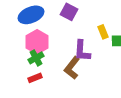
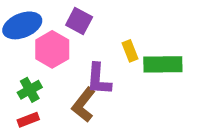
pink hexagon: (37, 42) -> (52, 49), moved

